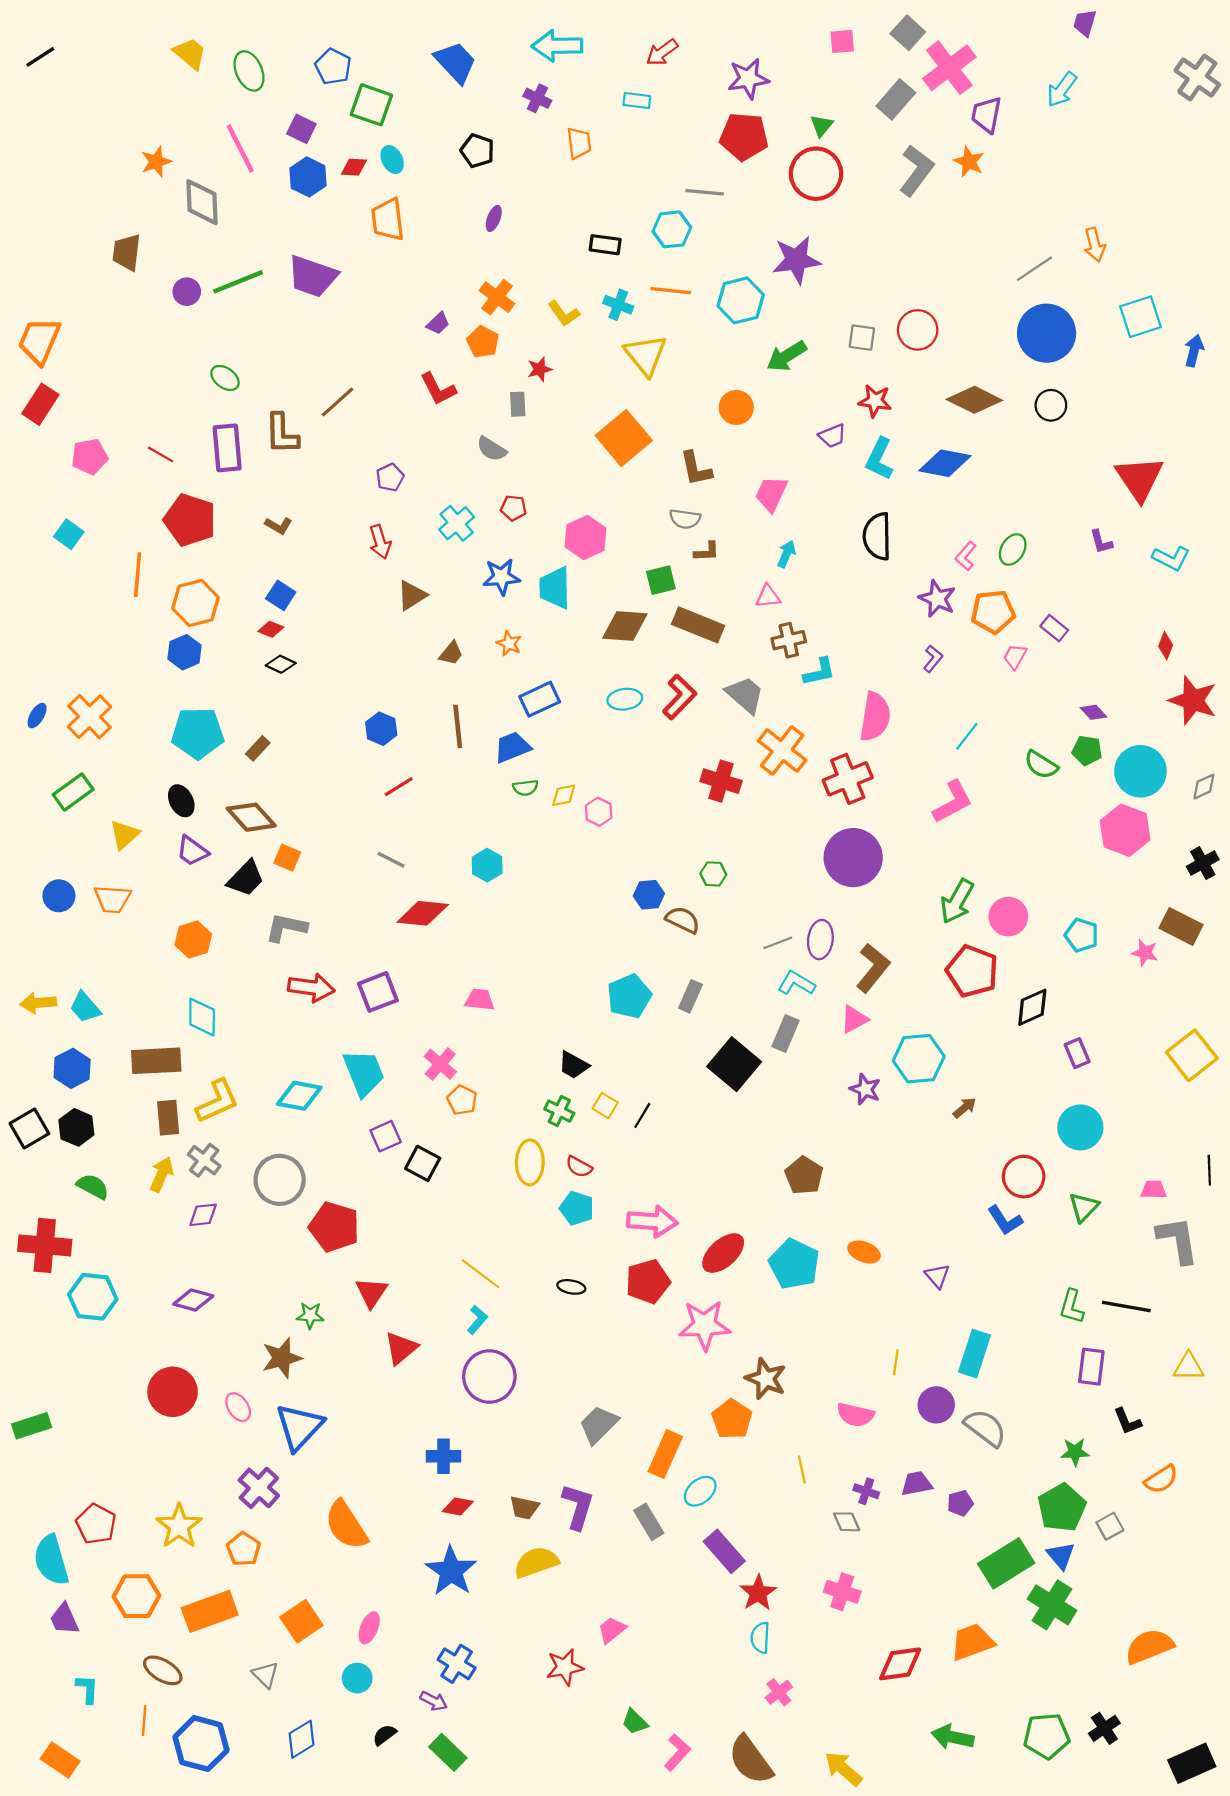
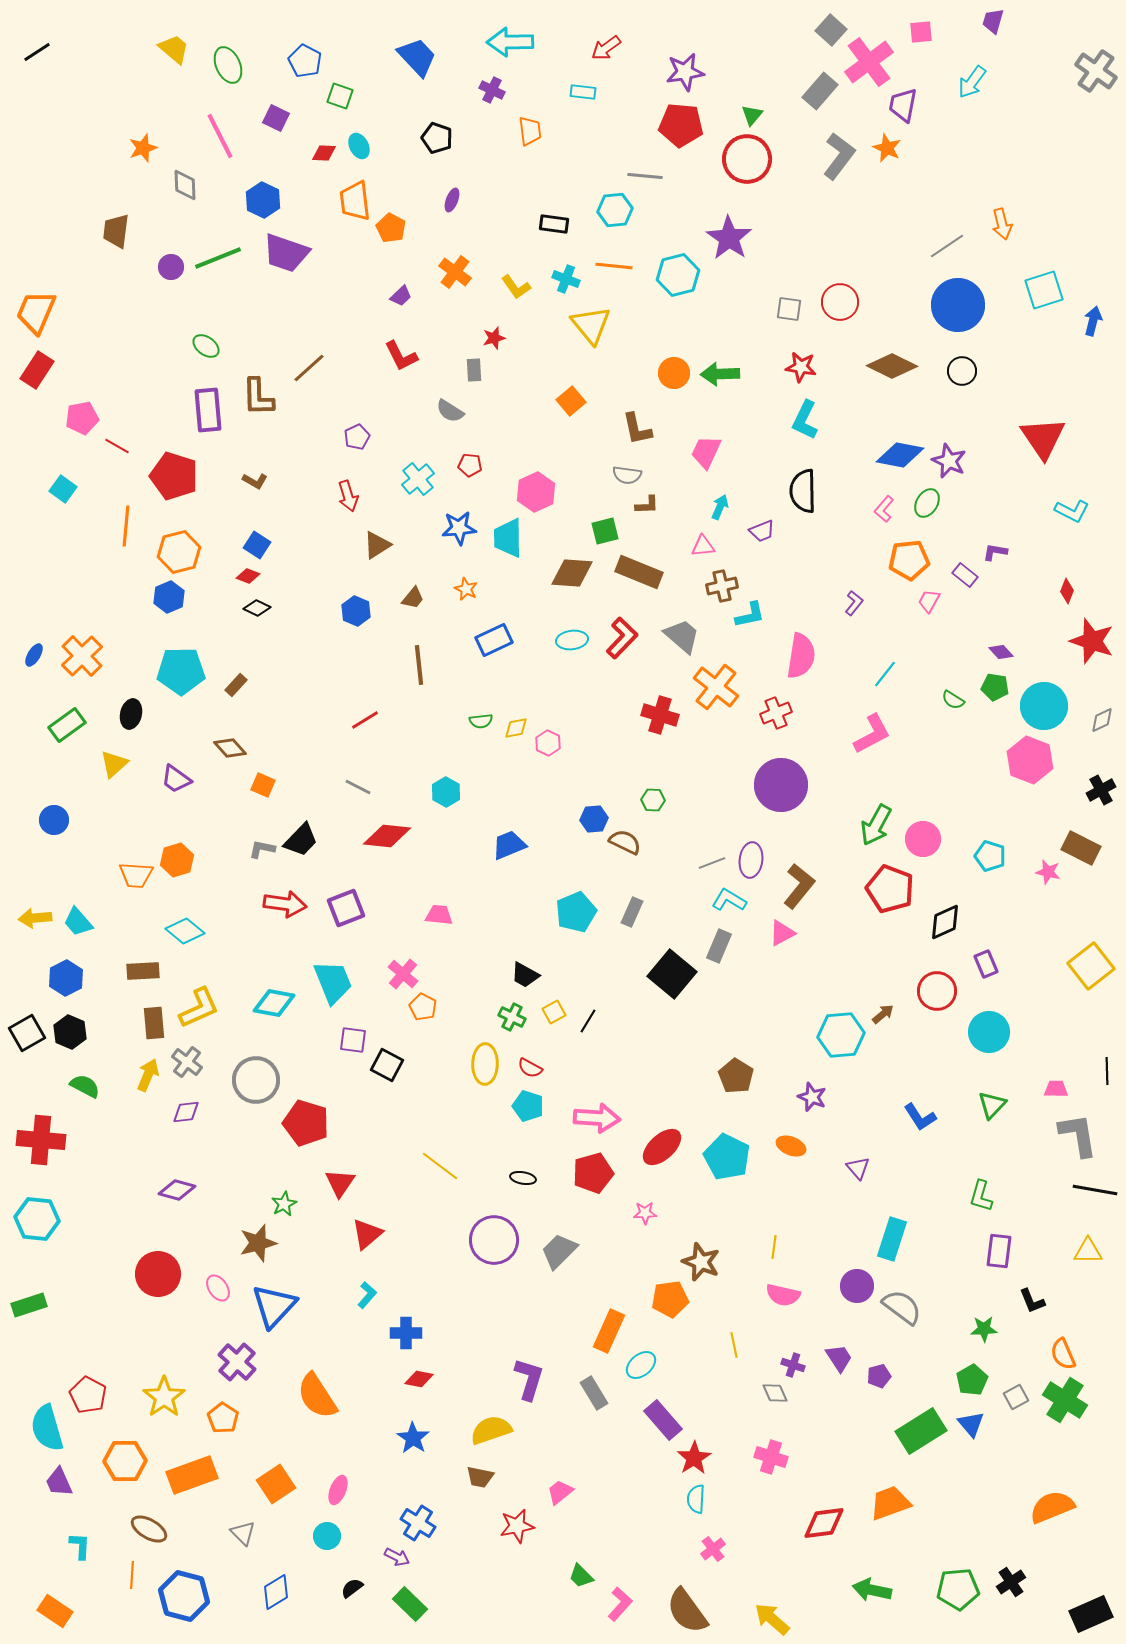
pink square: (842, 41) -> (921, 32), moved
green square: (371, 105) -> (340, 96), size x0.7
blue hexagon: (308, 177) -> (263, 200), moved
gray diamond: (202, 202) -> (185, 185), size x0.7
purple star: (796, 260) -> (729, 238), turned -30
orange pentagon: (483, 342) -> (391, 228), moved
green arrow: (787, 356) -> (720, 374), moved, turned 30
purple trapezoid: (832, 436) -> (762, 531), moved
orange square: (624, 438) -> (571, 401), size x0.6
red line: (161, 454) -> (117, 446), moved
blue diamond: (945, 463) -> (900, 455), moved
purple L-shape: (1101, 542) -> (995, 552), moved, turned 115
purple star: (937, 599) -> (949, 461), moved
blue hexagon: (381, 729) -> (356, 611), moved
blue trapezoid: (512, 747) -> (509, 845), moved
green semicircle: (1041, 765) -> (953, 700), size x0.7
red cross: (848, 779) -> (776, 713), size x0.7
black ellipse: (181, 801) -> (131, 714), moved, turned 40
brown diamond: (251, 817) -> (230, 748), size x0.7
black trapezoid: (246, 878) -> (301, 840), moved
orange trapezoid: (112, 899) -> (136, 875), moved
gray L-shape: (286, 927) -> (262, 849), size x0.7
cyan diamond: (202, 1017) -> (185, 931), turned -51
cyan hexagon: (919, 1059) -> (841, 1035), moved
brown rectangle: (156, 1061) -> (143, 971), size x0.7
purple star: (865, 1089) -> (812, 1097), moved
yellow square: (605, 1106) -> (554, 1012), turned 30
purple square: (386, 1136) -> (353, 1040), turned 32
red circle: (1024, 1177) -> (937, 991), moved
cyan hexagon: (93, 1297) -> (37, 1219), moved
black line: (1126, 1307) -> (1095, 1190), moved
green star: (310, 1315) -> (284, 1204), turned -30
cyan L-shape: (477, 1320) -> (367, 1295), moved
pink star: (705, 1325) -> (645, 1213), size x0.5
yellow line: (896, 1362) -> (774, 1247), moved
purple circle: (489, 1377) -> (494, 1240), moved
orange pentagon: (732, 1419) -> (670, 1299), turned 30
gray trapezoid: (599, 1425) -> (559, 1251), moved
orange semicircle: (1161, 1479) -> (1063, 1354), turned 100
purple trapezoid: (917, 1484) -> (839, 1358), turned 68
brown trapezoid: (524, 1508) -> (480, 1477), moved
green pentagon: (1062, 1508) -> (972, 1380), size x0.7
blue star: (451, 1571) -> (413, 1438), size x0.7
green cross: (1052, 1605) -> (1065, 1400), moved

